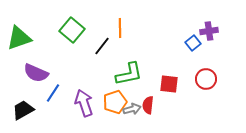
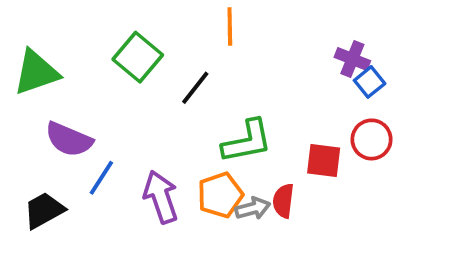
orange line: (120, 28) -> (230, 26), moved
purple cross: (209, 31) -> (352, 59), moved, turned 30
red circle: (206, 79) -> (372, 139), moved

